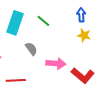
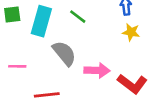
gray semicircle: (31, 49) -> (64, 53), size x1.5

